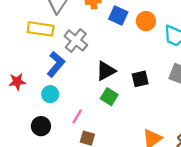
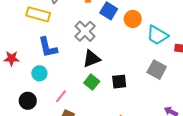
gray cross: (76, 40) -> (85, 31), moved
blue L-shape: (56, 64) -> (48, 47), turned 120
black square: (140, 79) -> (119, 82), moved

